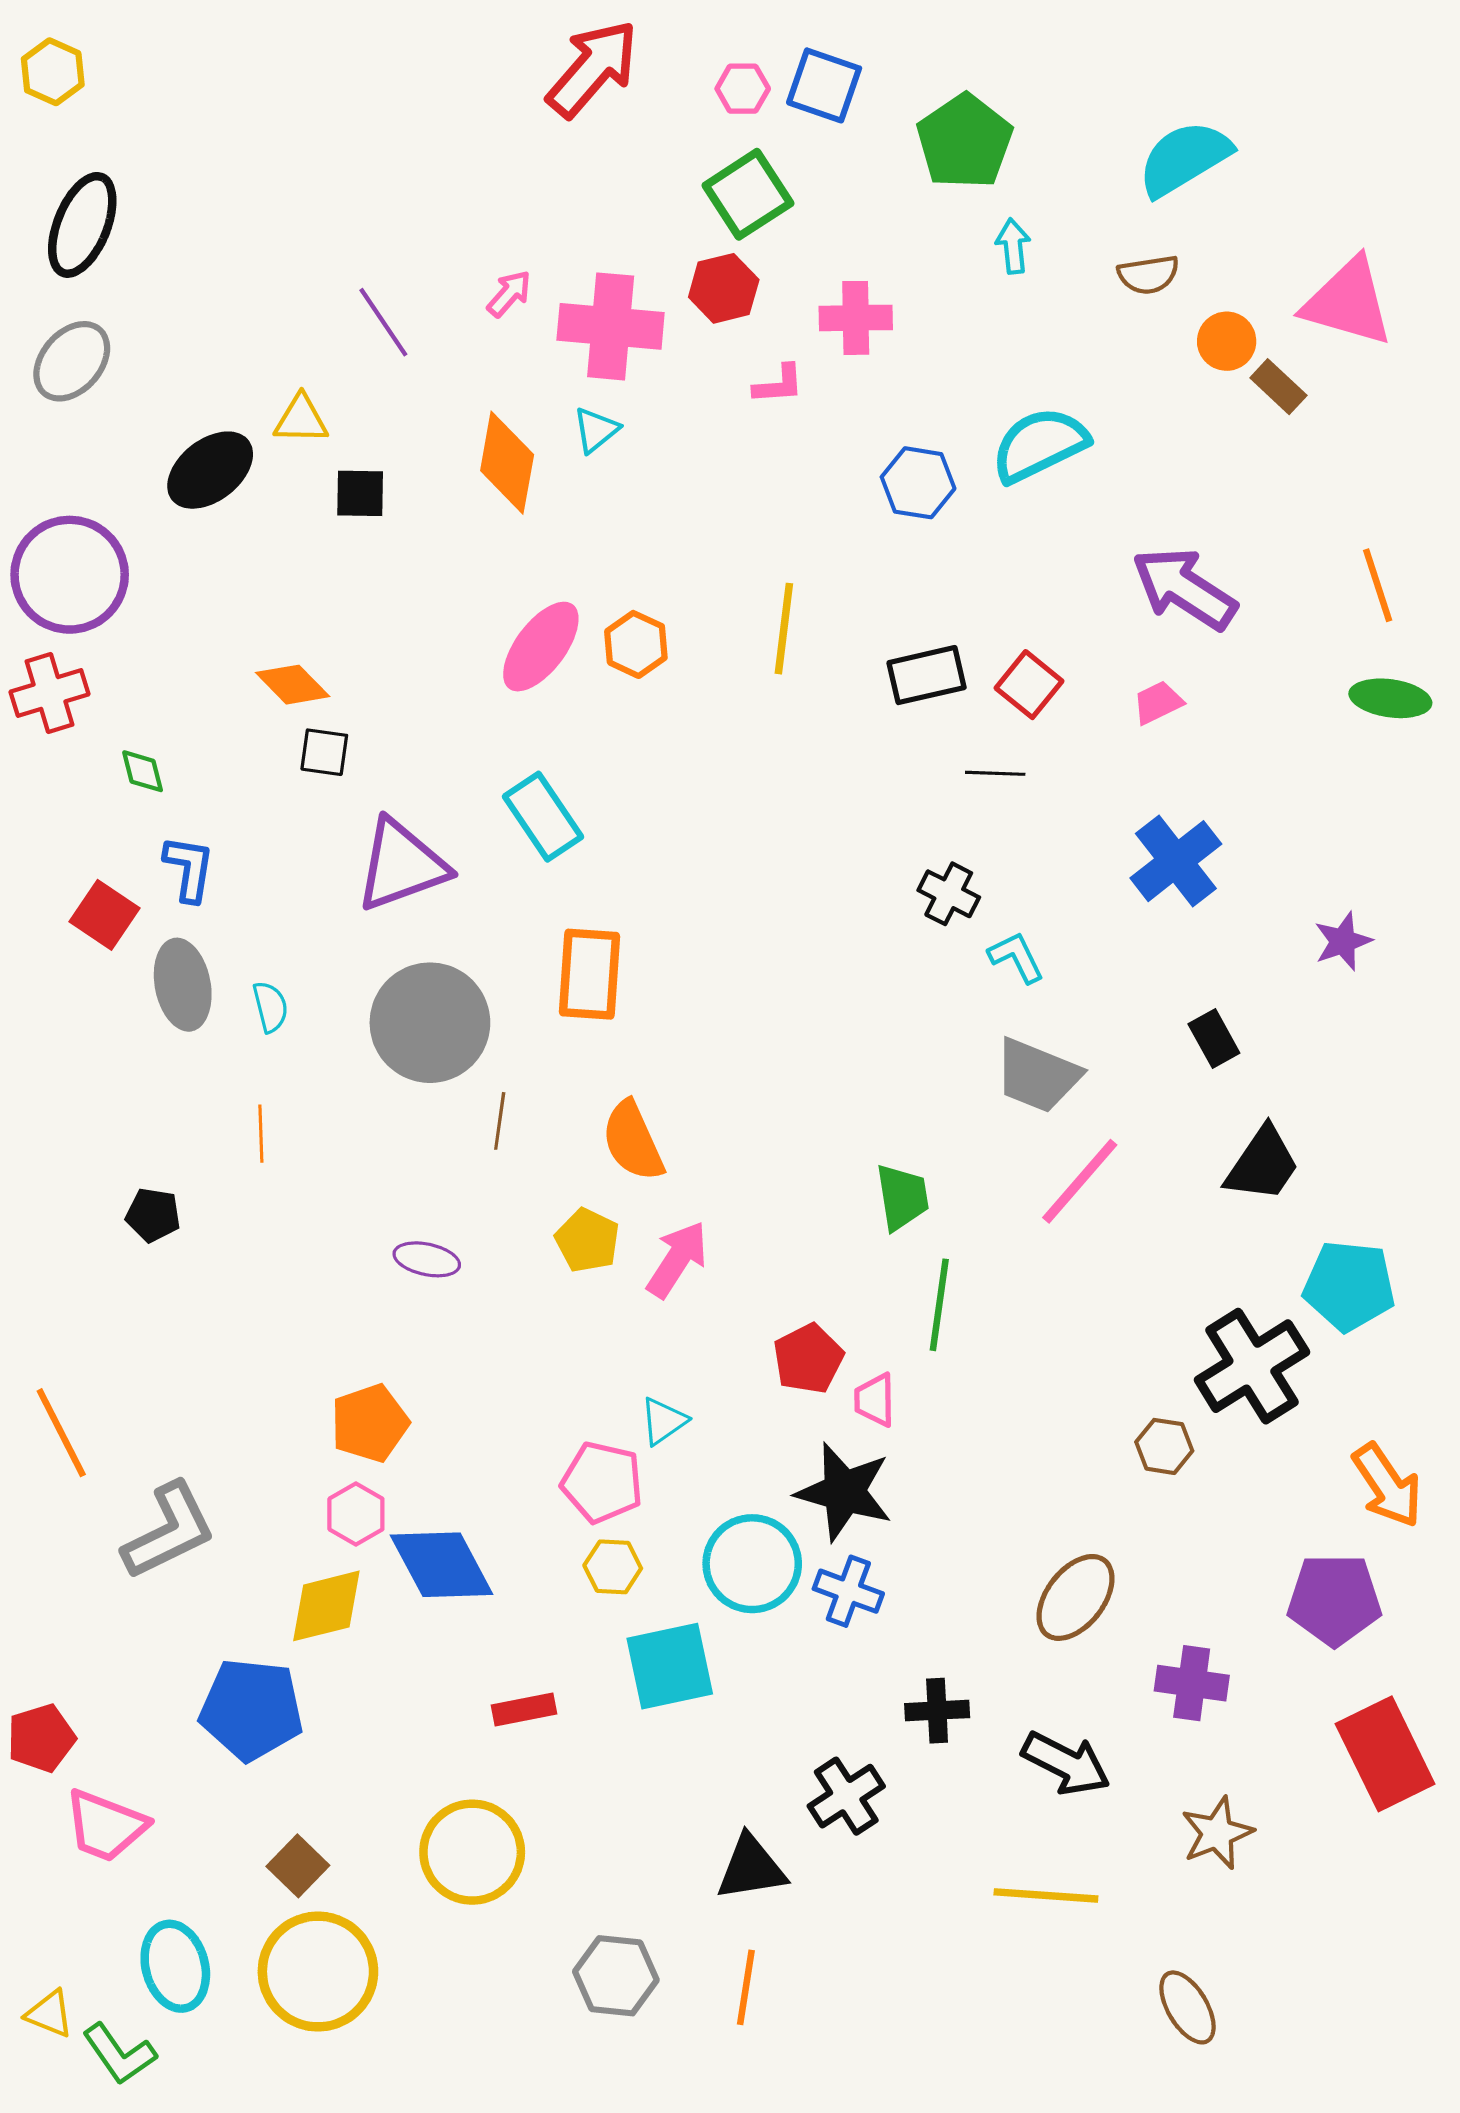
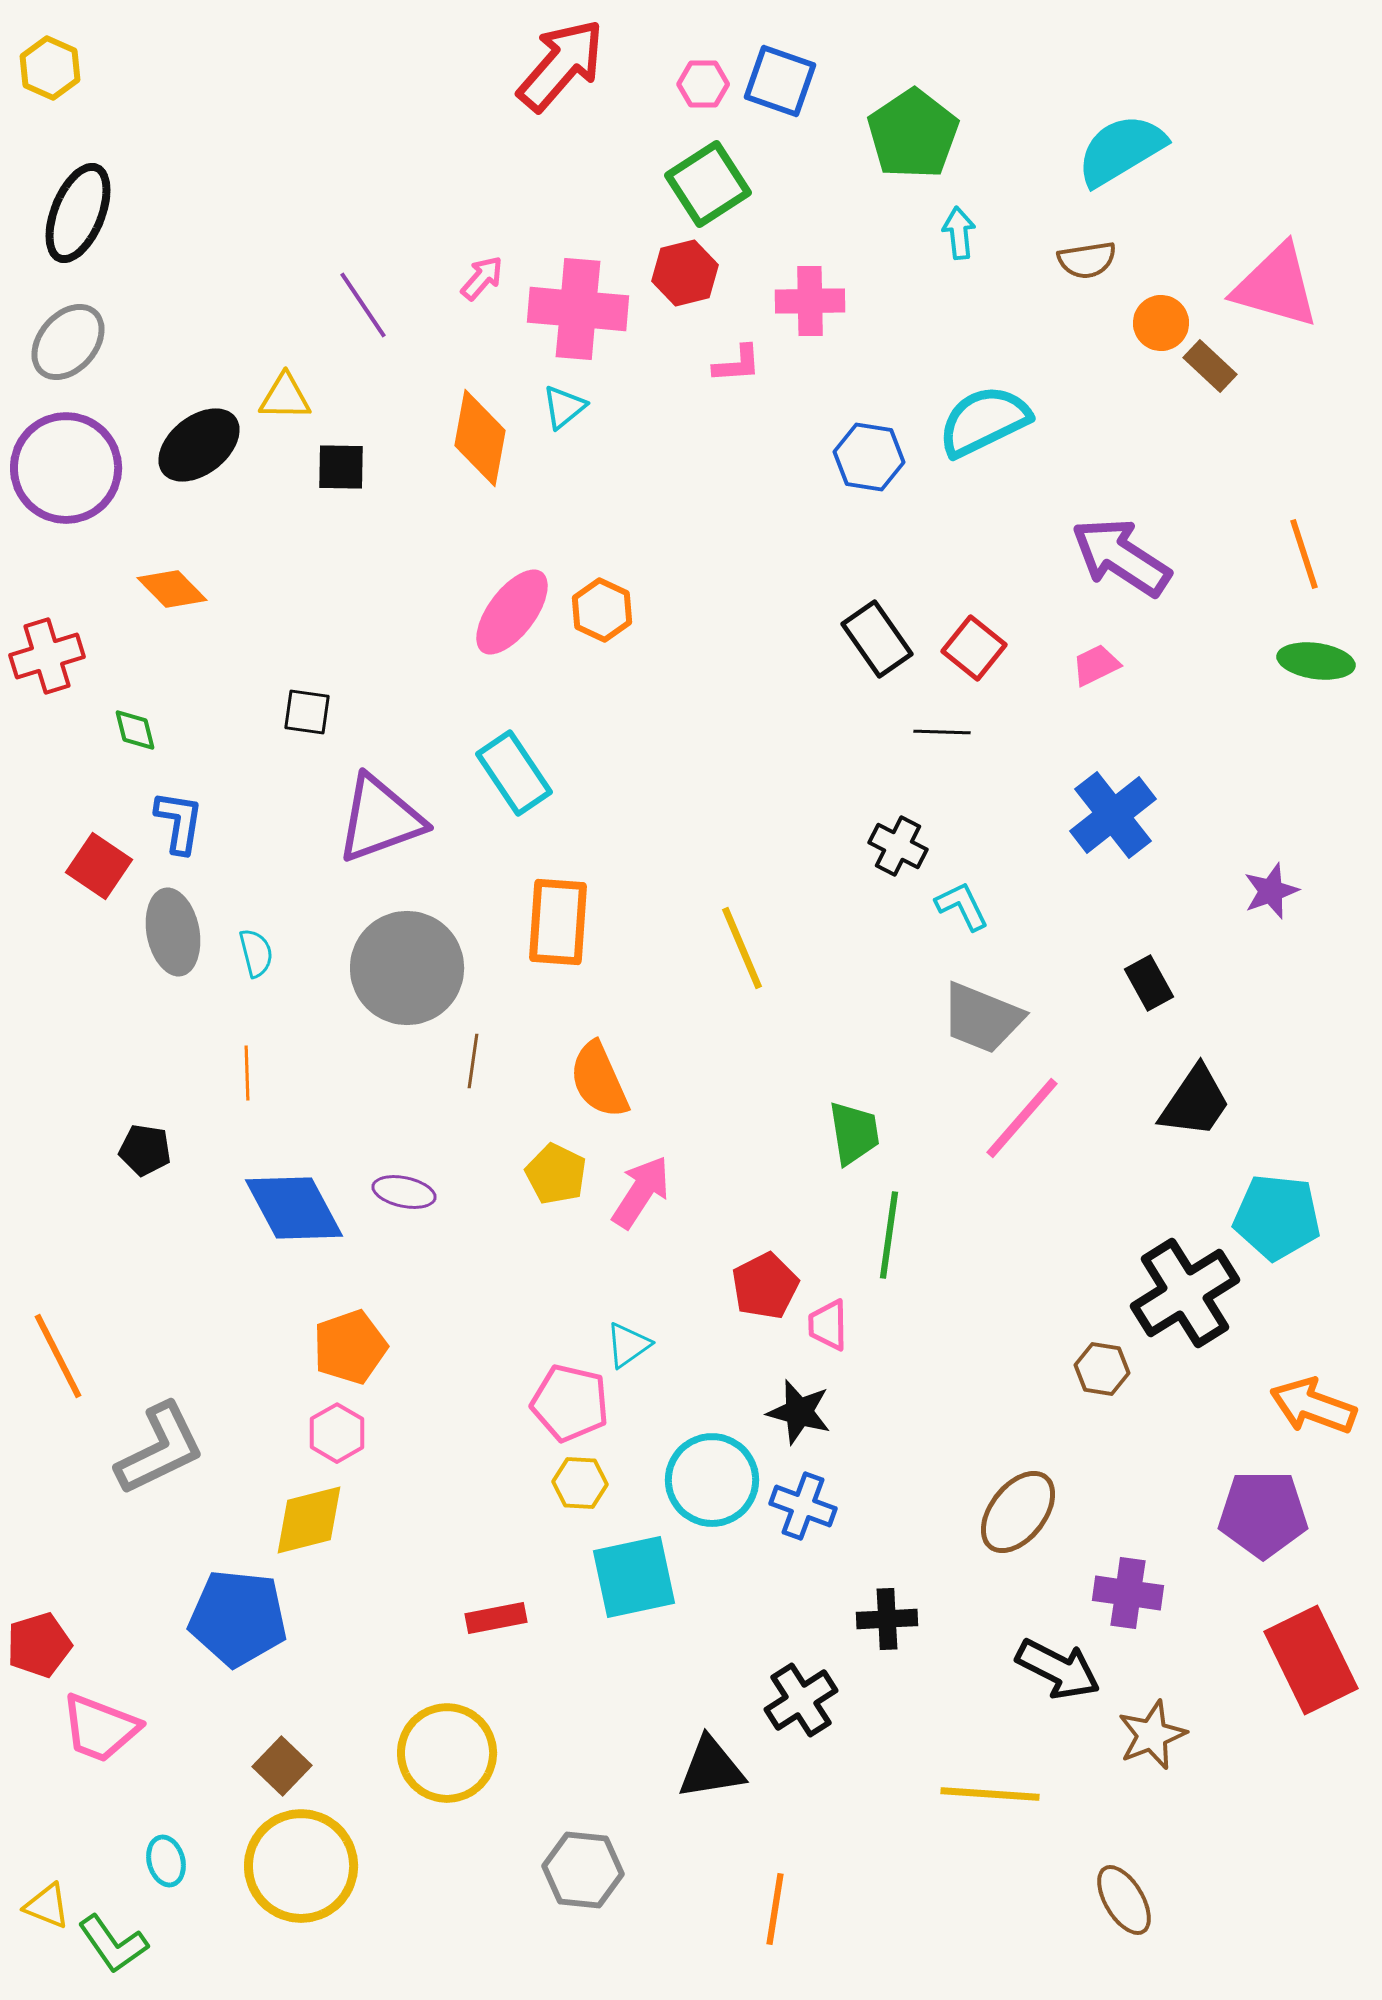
purple circle: (70, 575) -> (66, 468), moved
yellow line: (784, 629) -> (742, 948), moved, turned -30
black rectangle: (927, 675) -> (877, 639), turned 68
orange diamond: (293, 685) -> (172, 589), moved
orange arrow: (1387, 1485) -> (1313, 1406), turned 144
black star: (844, 1492) -> (799, 1412), size x0.7
blue diamond: (442, 1565) -> (294, 1208), moved
black arrow: (1066, 1763) -> (1058, 1669), moved
cyan ellipse: (175, 1966) -> (166, 1861), size x0.6
orange line: (746, 1987) -> (775, 1909), moved

